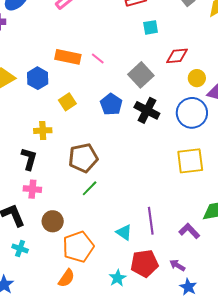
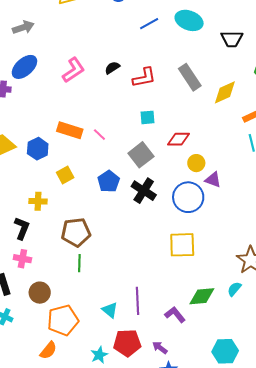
cyan square: (151, 27) -> (147, 117), moved
green line: (90, 188) -> (79, 263), turned -48

